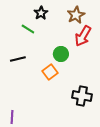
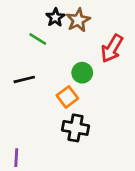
brown star: (76, 15) -> (78, 20), moved
black cross: (82, 96) -> (75, 128), moved

